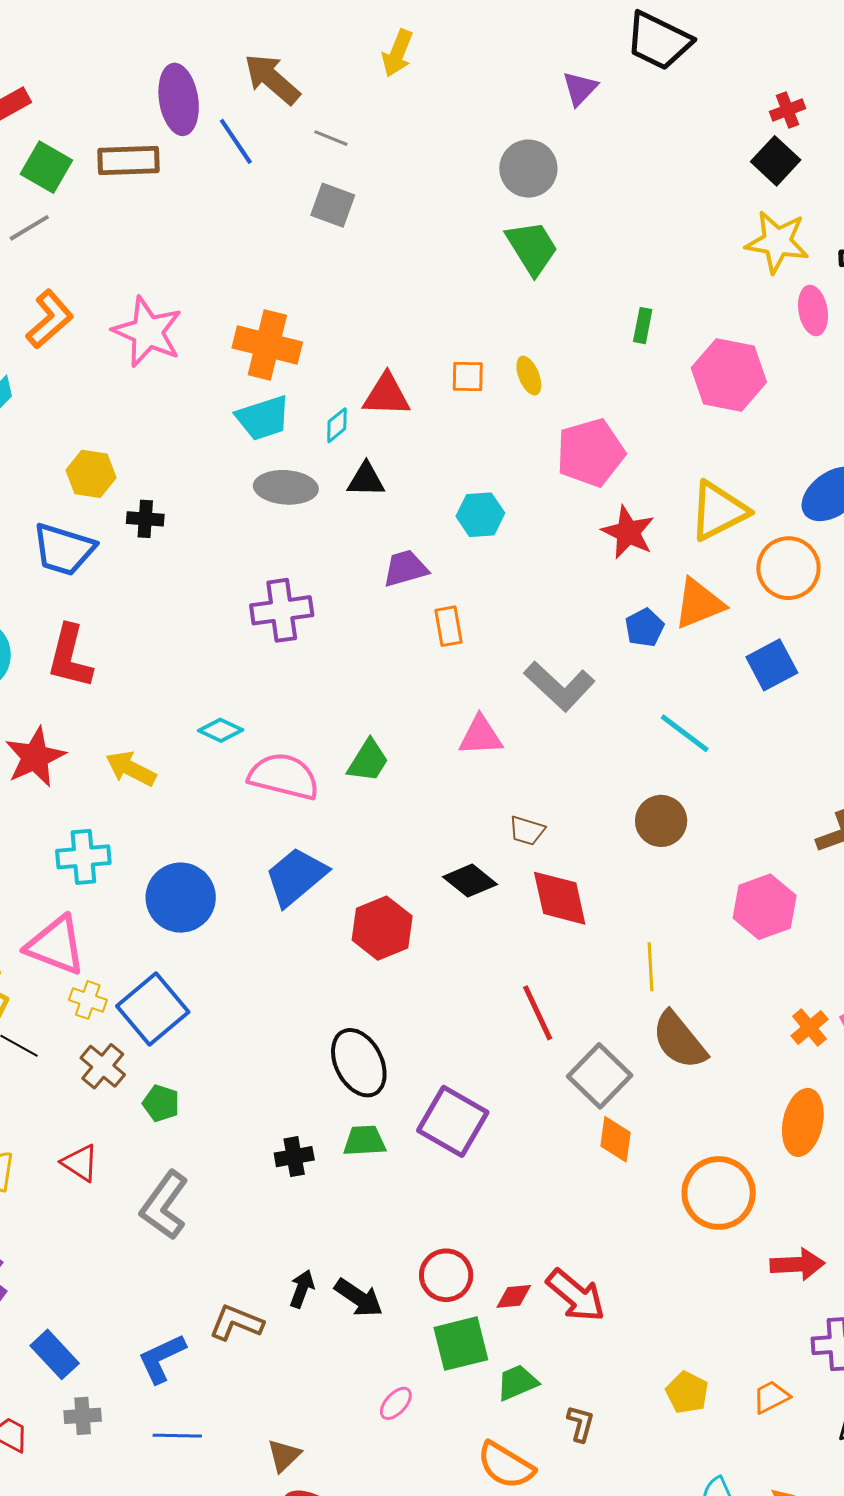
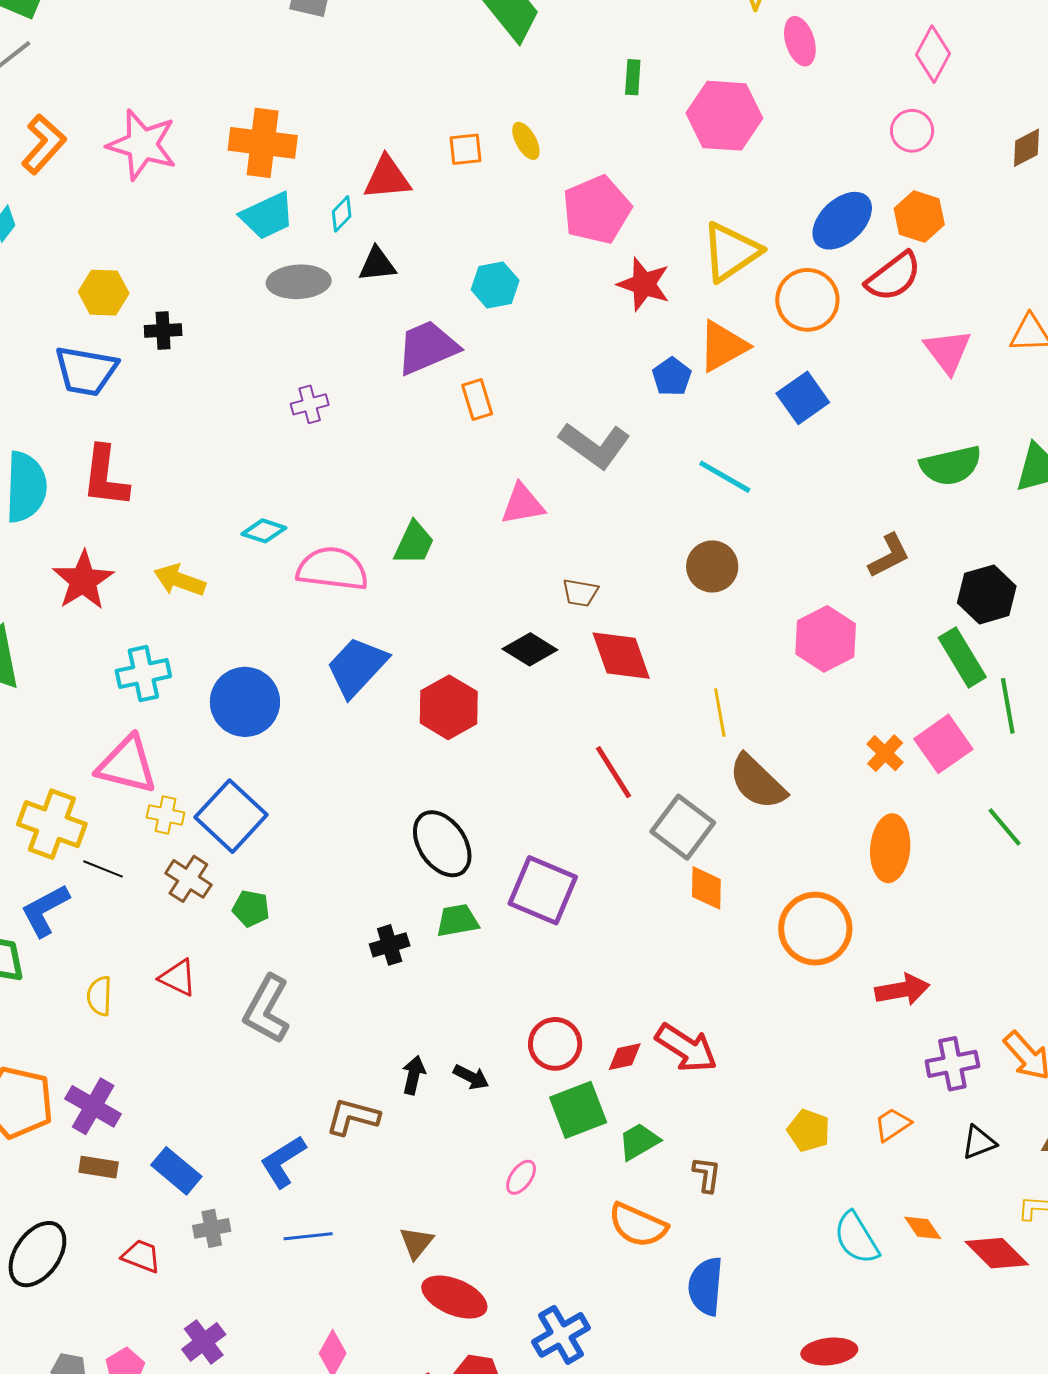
purple trapezoid: (405, 568) -> (427, 348), size x1.4
purple cross: (282, 610) -> (310, 404), size x0.6
black arrow: (359, 1298) -> (471, 1077), size x0.7

